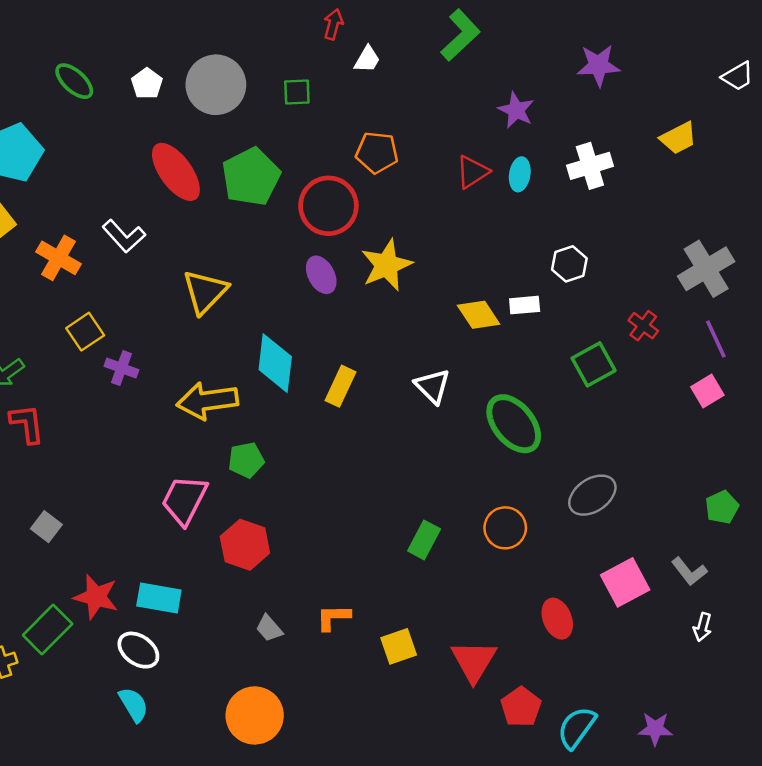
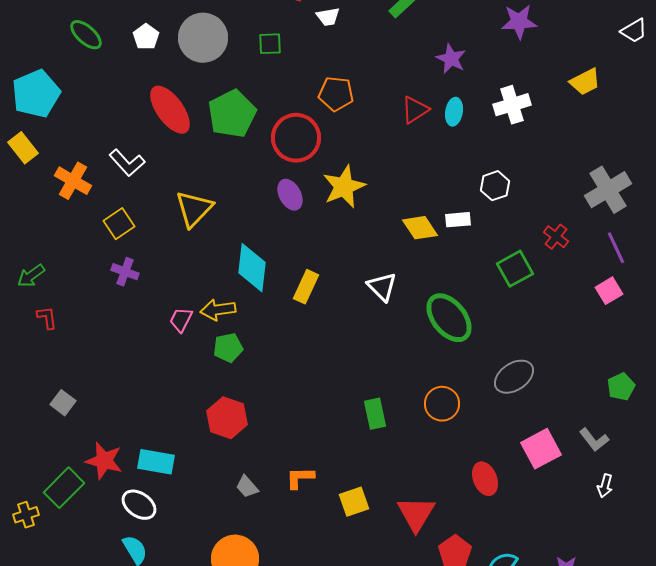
white trapezoid: (367, 59) -> (328, 17), turned 50
yellow square: (85, 332) -> (119, 224), moved
yellow arrow: (207, 401) -> (218, 310), moved, size x0.7
red L-shape: (27, 424) -> (47, 318), size x0.7
pink trapezoid: (184, 500) -> (181, 320), moved, size x0.6
green rectangle: (424, 540) -> (375, 414), turned -40

